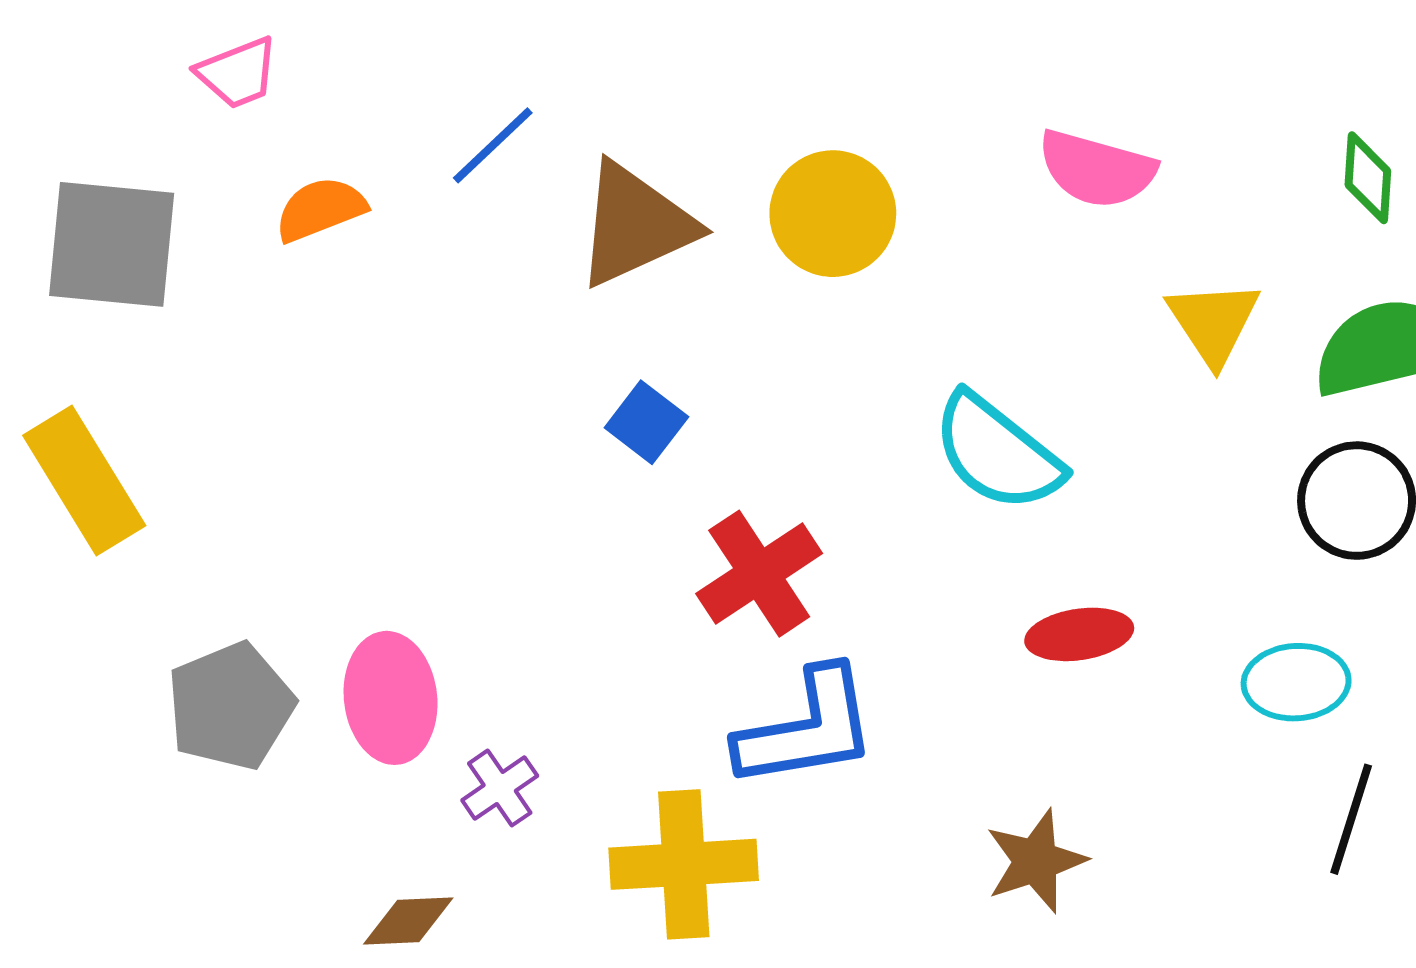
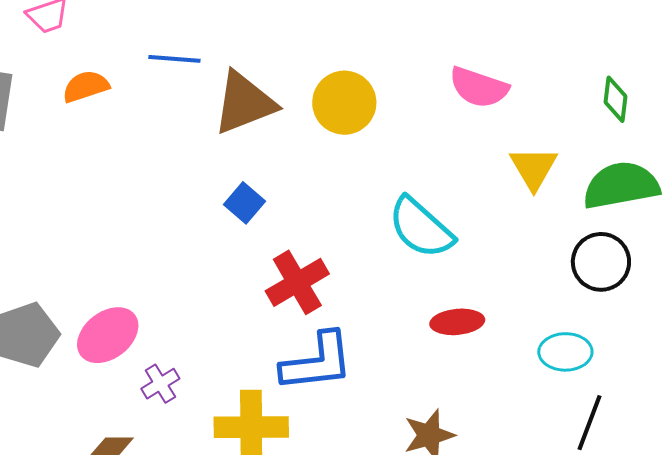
blue line: (493, 145) -> (174, 59), turned 45
pink ellipse: (391, 698) -> (108, 335), turned 56

